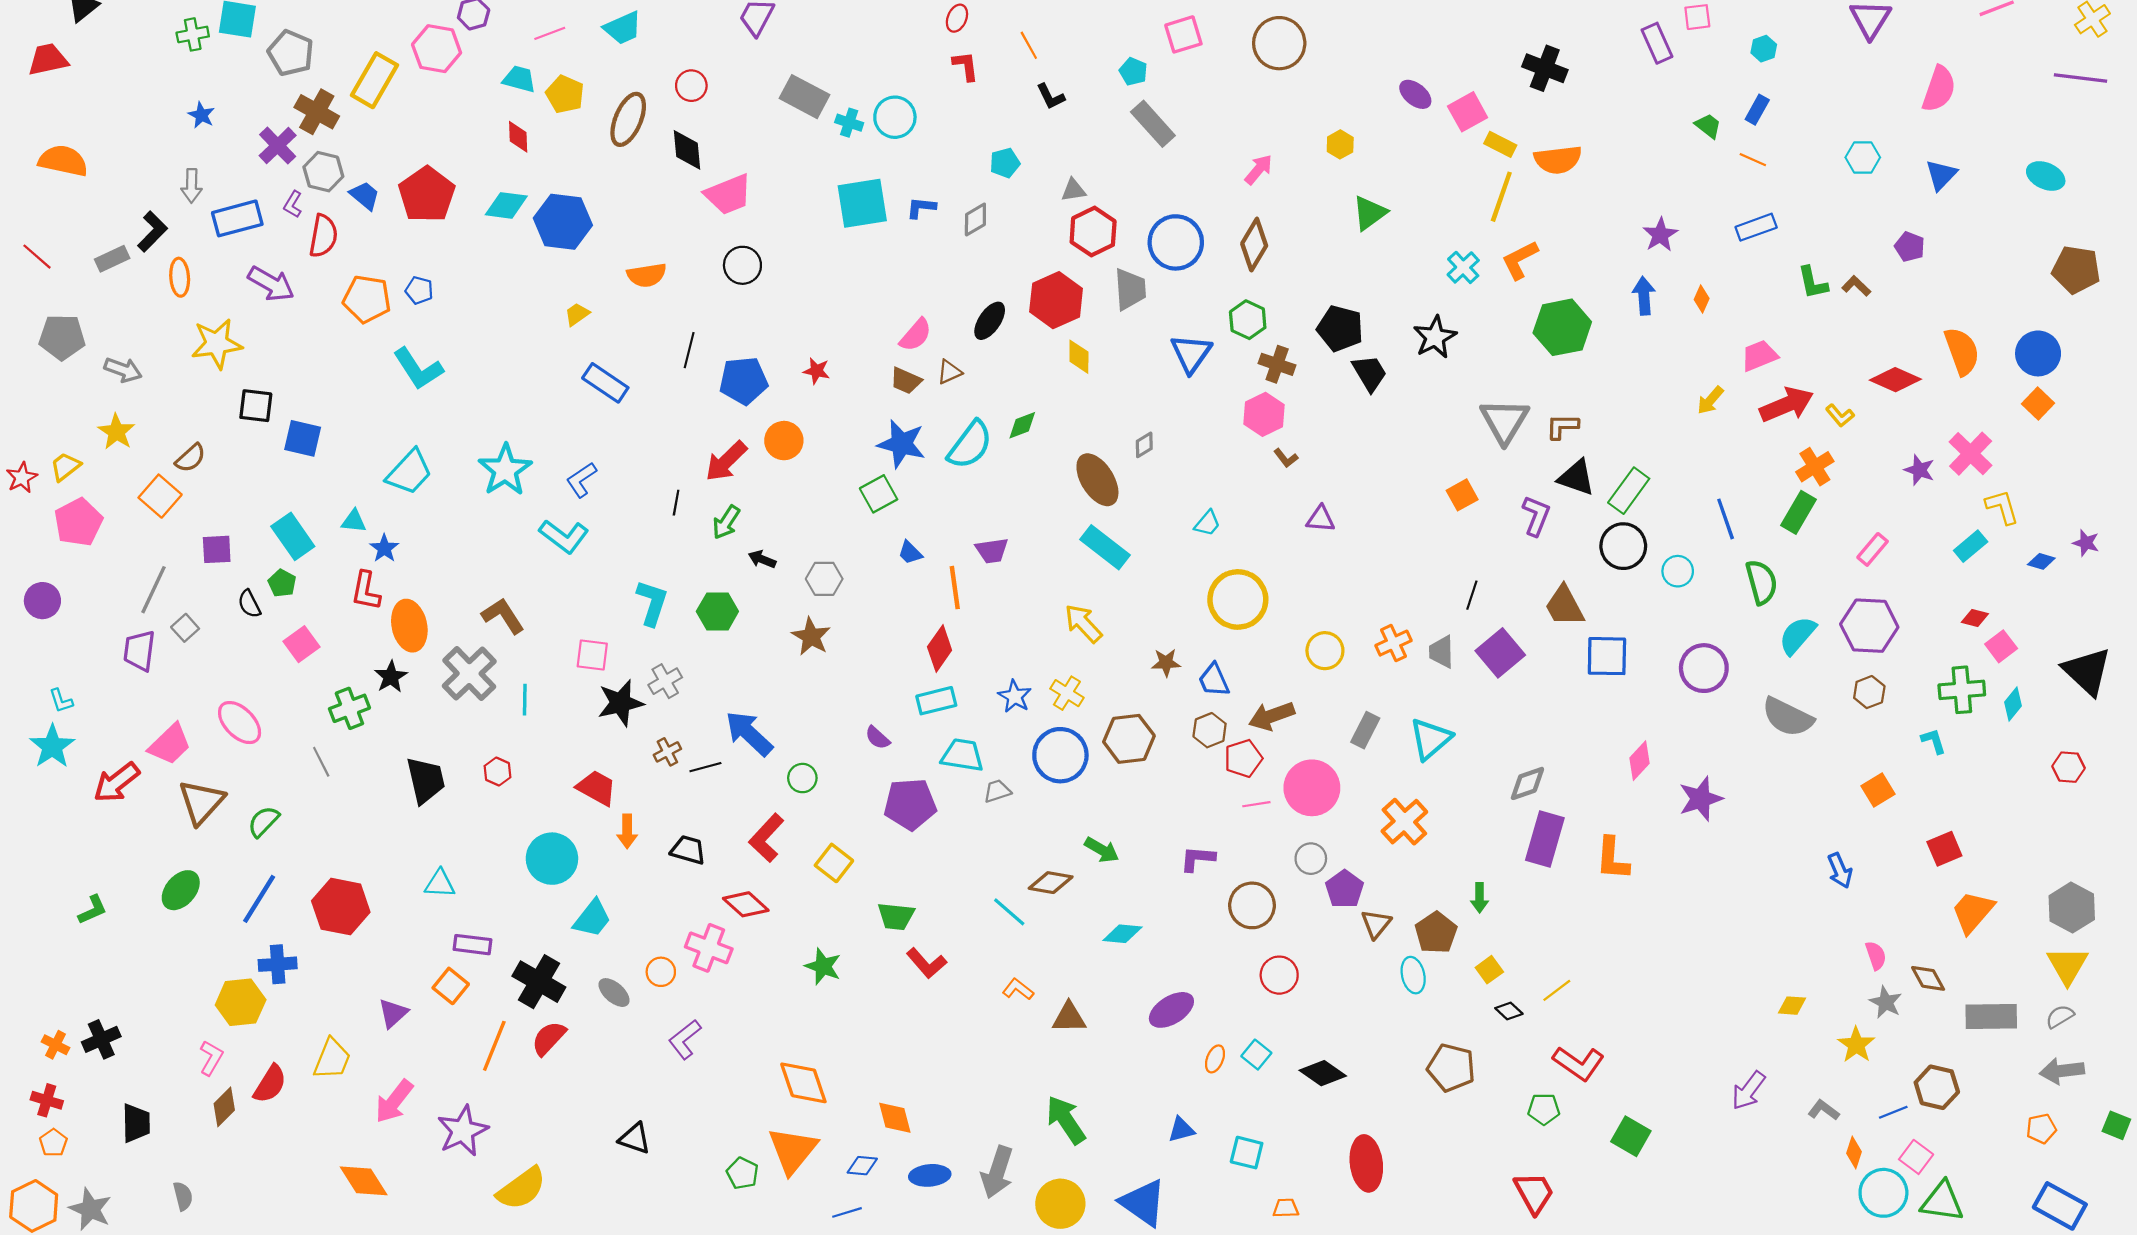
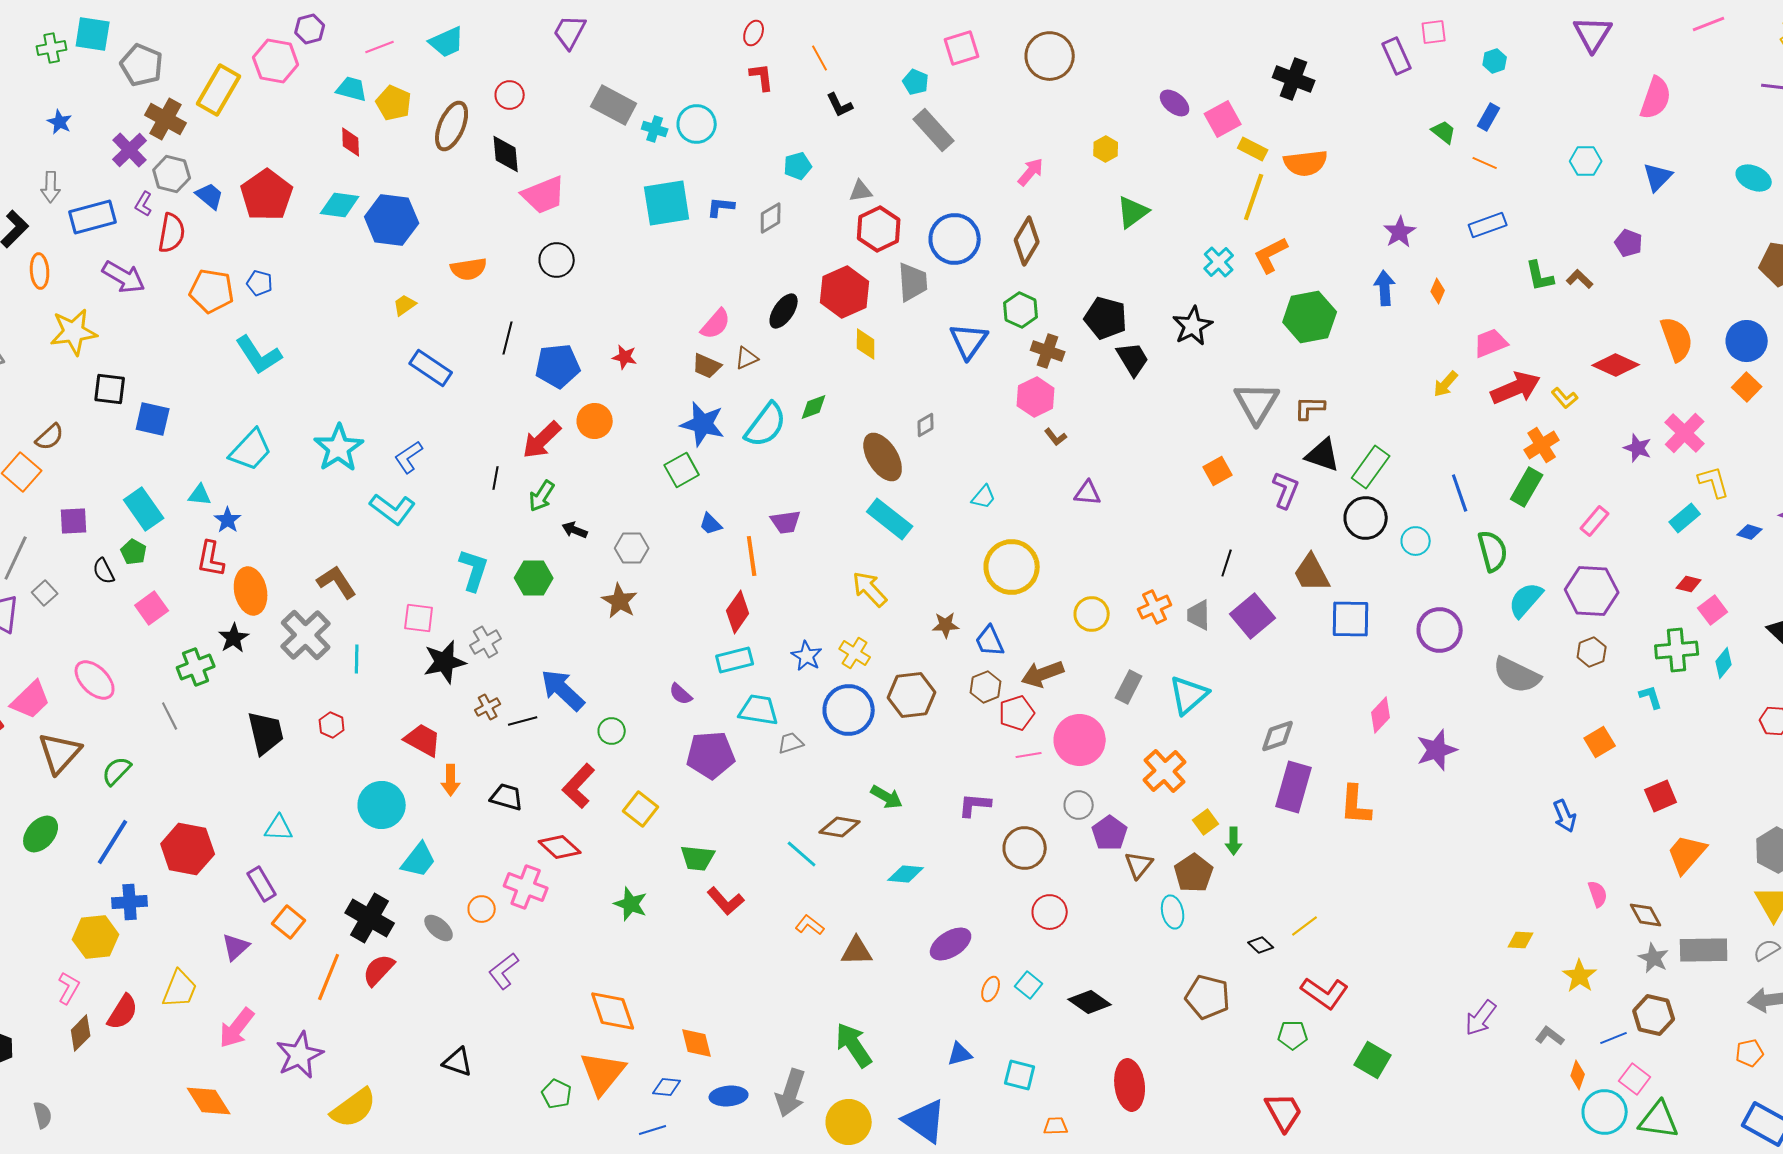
purple rectangle: (472, 945) -> (262, 884), moved, turned 52
yellow square: (1489, 970) -> (1206, 822), moved
gray star: (1886, 1002) -> (1654, 958), moved

